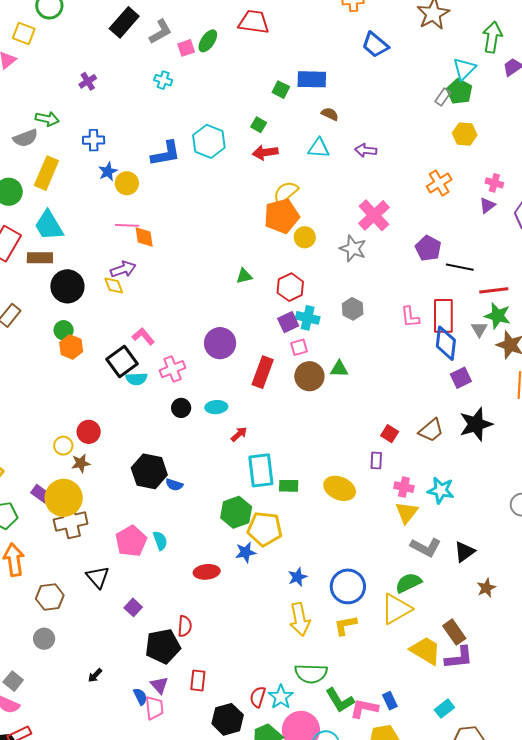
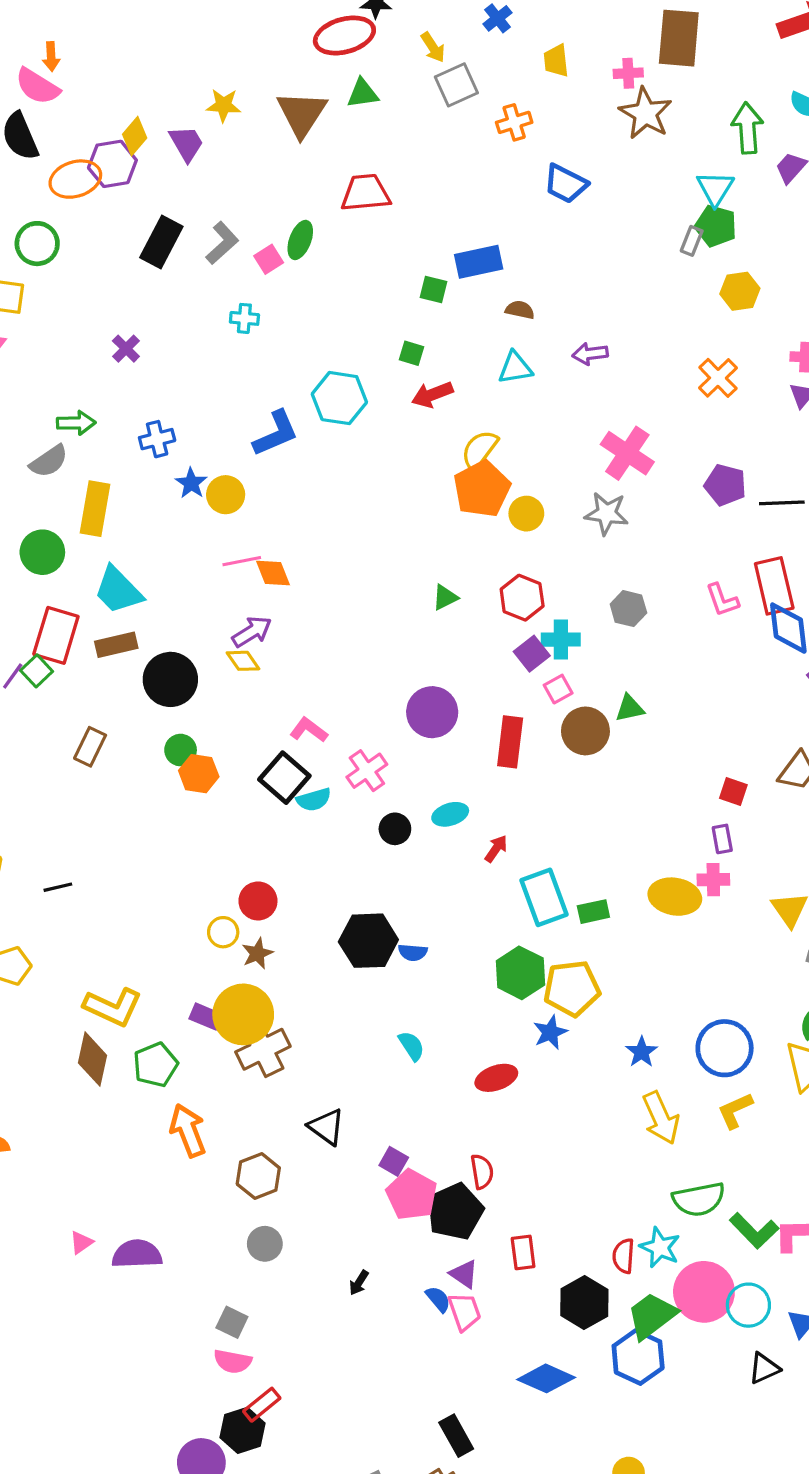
pink cross: (404, 487) -> (713, 880), moved
pink pentagon: (131, 541) -> (412, 1195), moved

